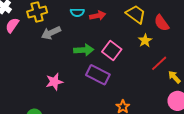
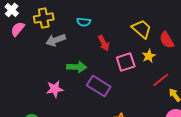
red arrow: (98, 16) -> (104, 43), moved, turned 70
green arrow: (84, 50) -> (77, 67), moved
pink square: (112, 51) -> (126, 62), moved, turned 30

